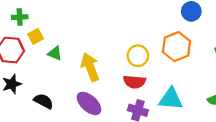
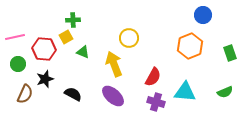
green cross: (20, 17) -> (73, 20), moved
yellow circle: (138, 56) -> (129, 38), moved
red semicircle: (134, 82) -> (153, 77), turned -66

